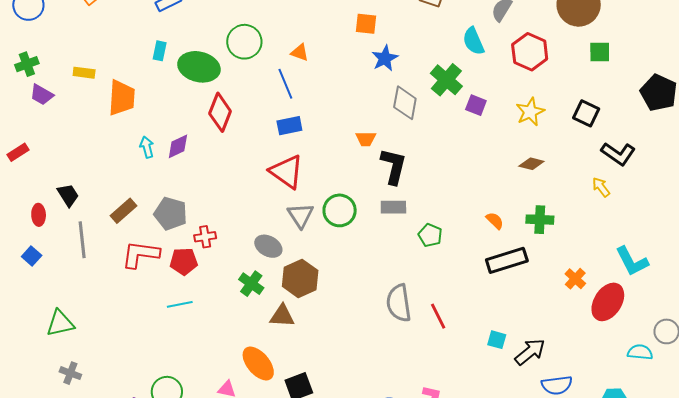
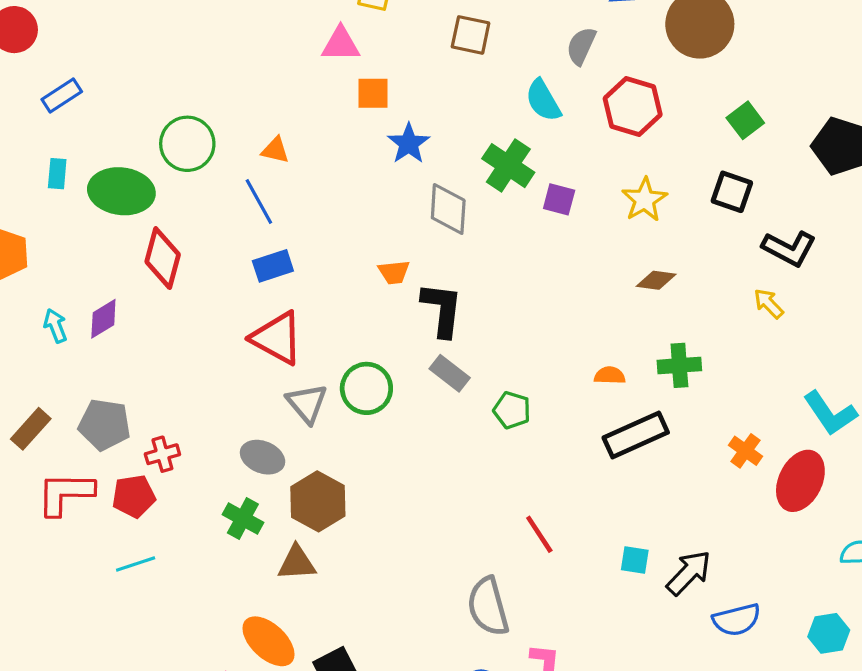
green square: (600, 52) -> (745, 120), moved, turned -30
gray rectangle: (393, 207) -> (450, 373), turned 45
orange semicircle: (495, 221) -> (610, 375), turned -36
gray semicircle: (399, 303) -> (488, 607), moved

